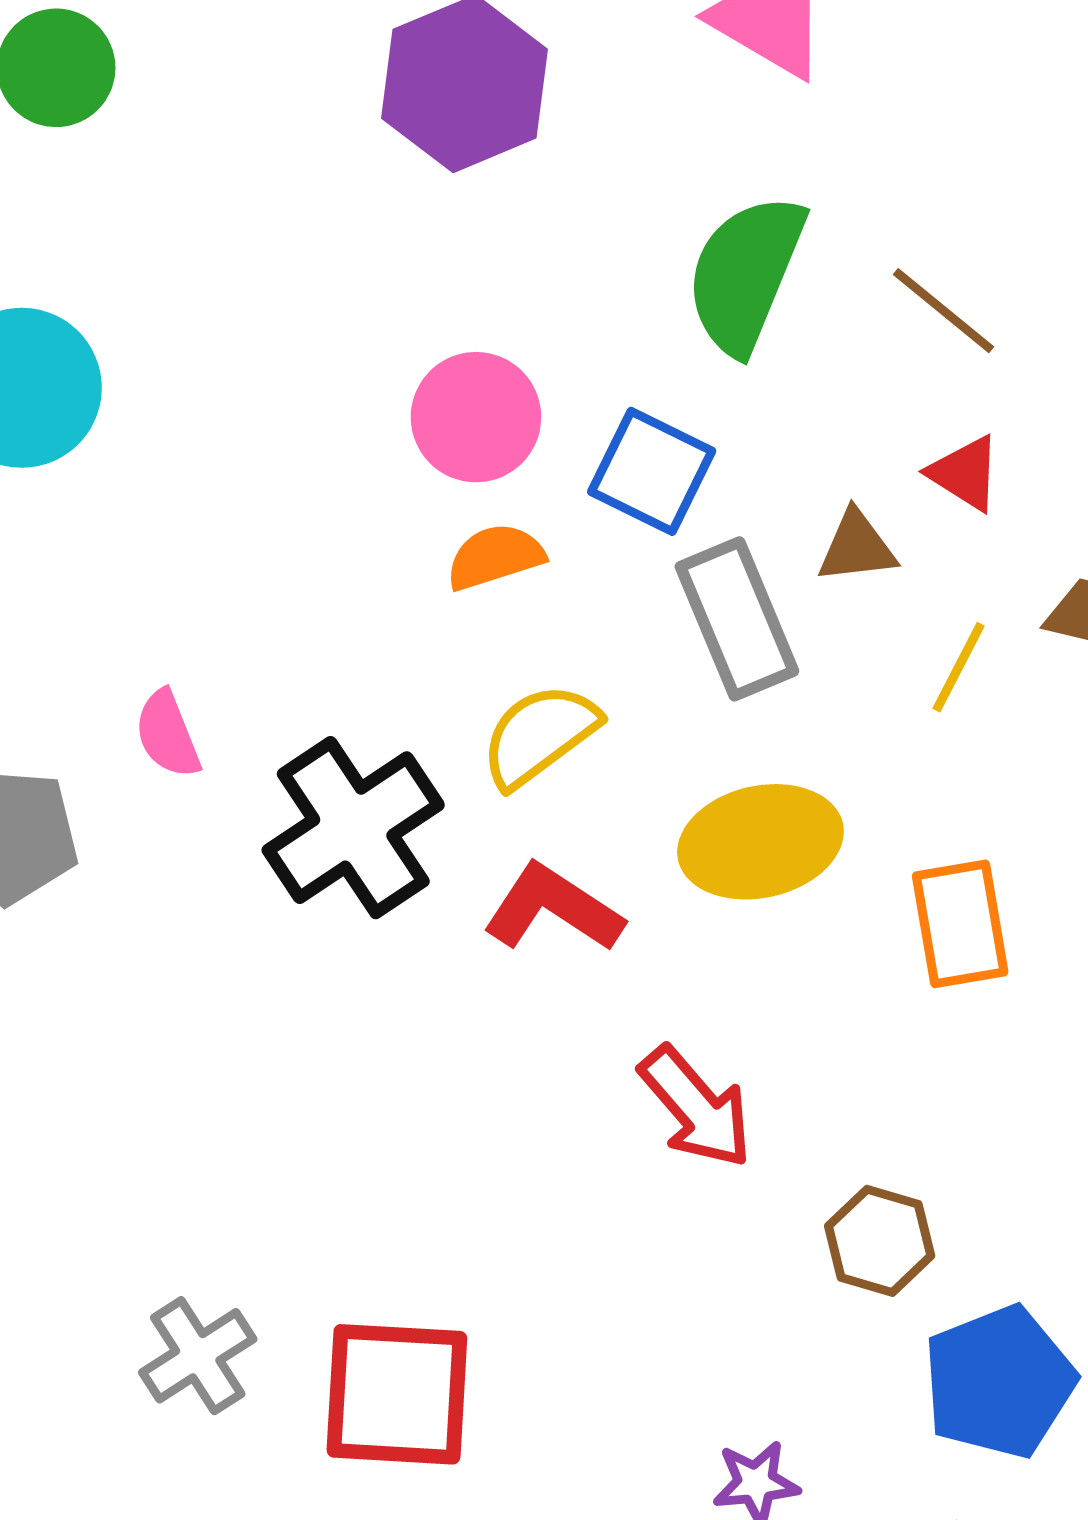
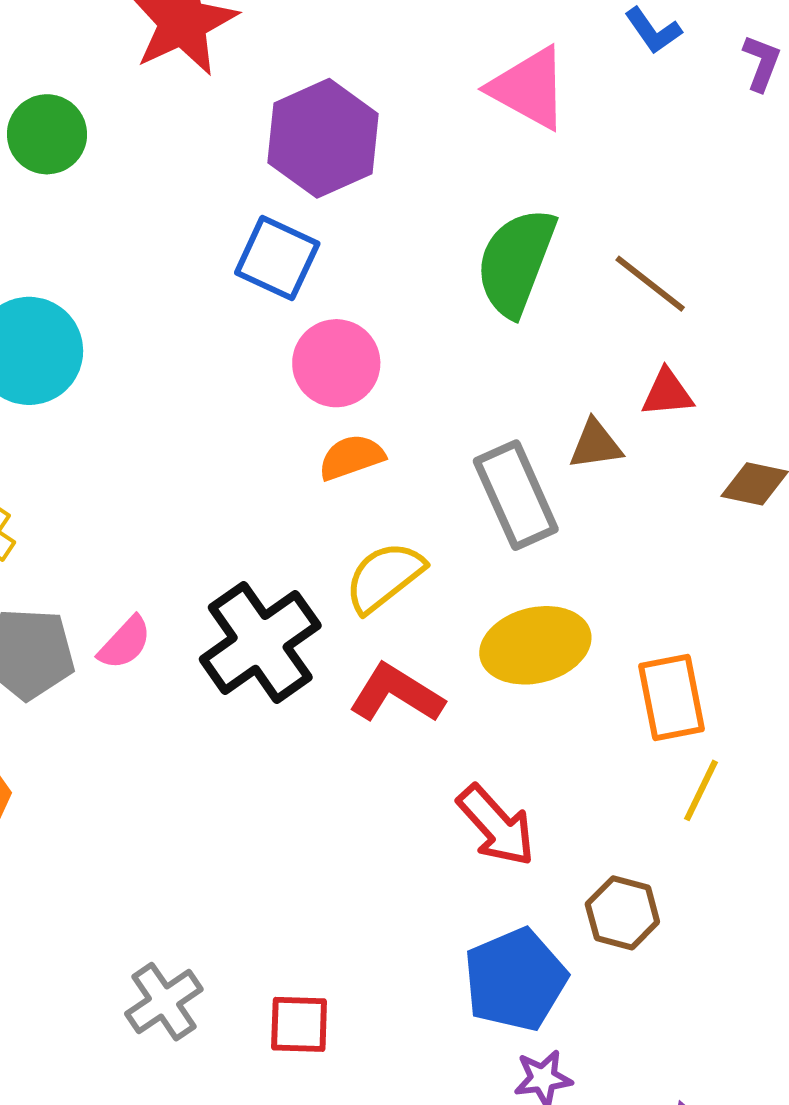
blue square: (652, 471) -> (277, 258), moved
red triangle: (965, 473) -> (667, 393), turned -36
yellow line: (959, 667) -> (701, 790), moved
pink semicircle: (168, 734) -> (125, 643), moved, turned -114
blue pentagon: (999, 1382) -> (515, 980), moved
red square: (397, 1394) -> (299, 1024), size x0.6

